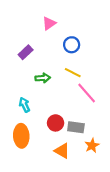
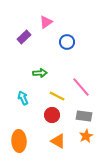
purple rectangle: (26, 52) -> (24, 37), moved
yellow line: (73, 73) -> (57, 96), moved
gray rectangle: (76, 127) -> (84, 116), moved
orange ellipse: (21, 136) -> (19, 141), moved

